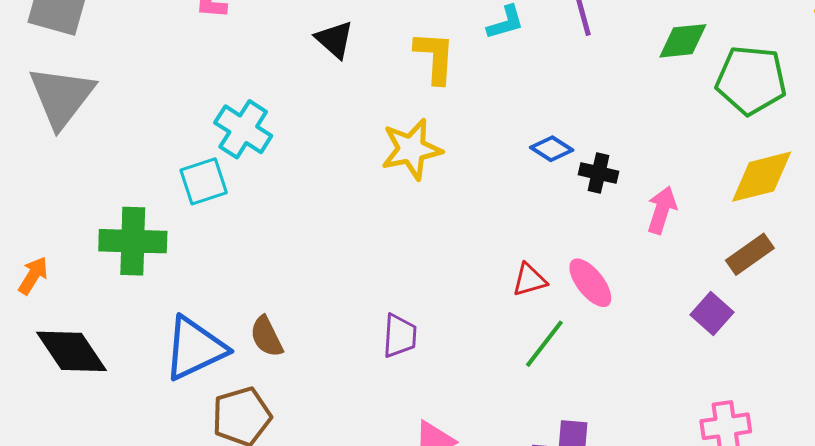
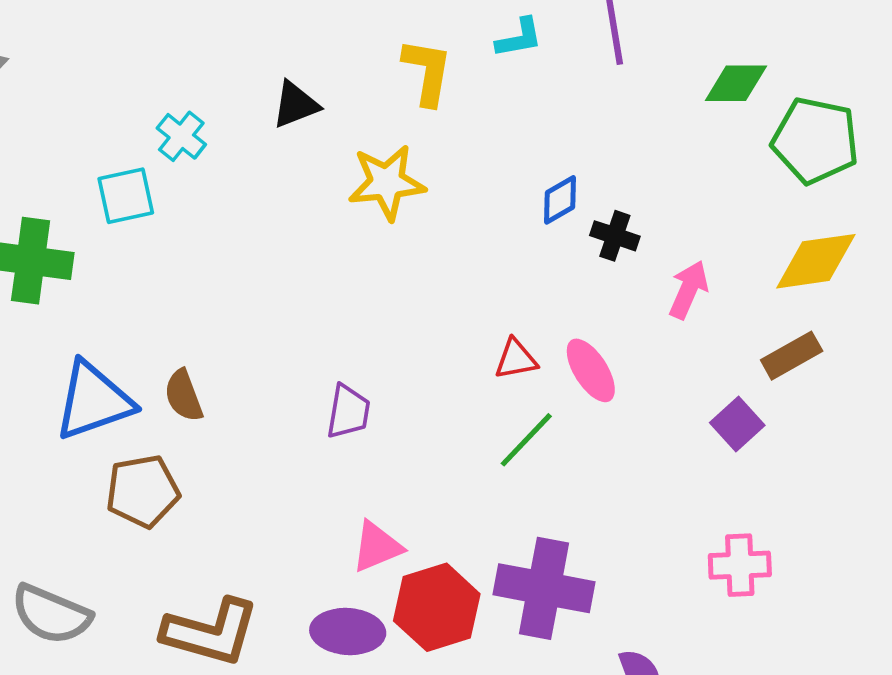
black triangle: (335, 39) -> (295, 105), moved, turned 51
cyan cross: (243, 129) -> (181, 136), size x0.7
blue diamond: (552, 149) -> (560, 200), turned -69

